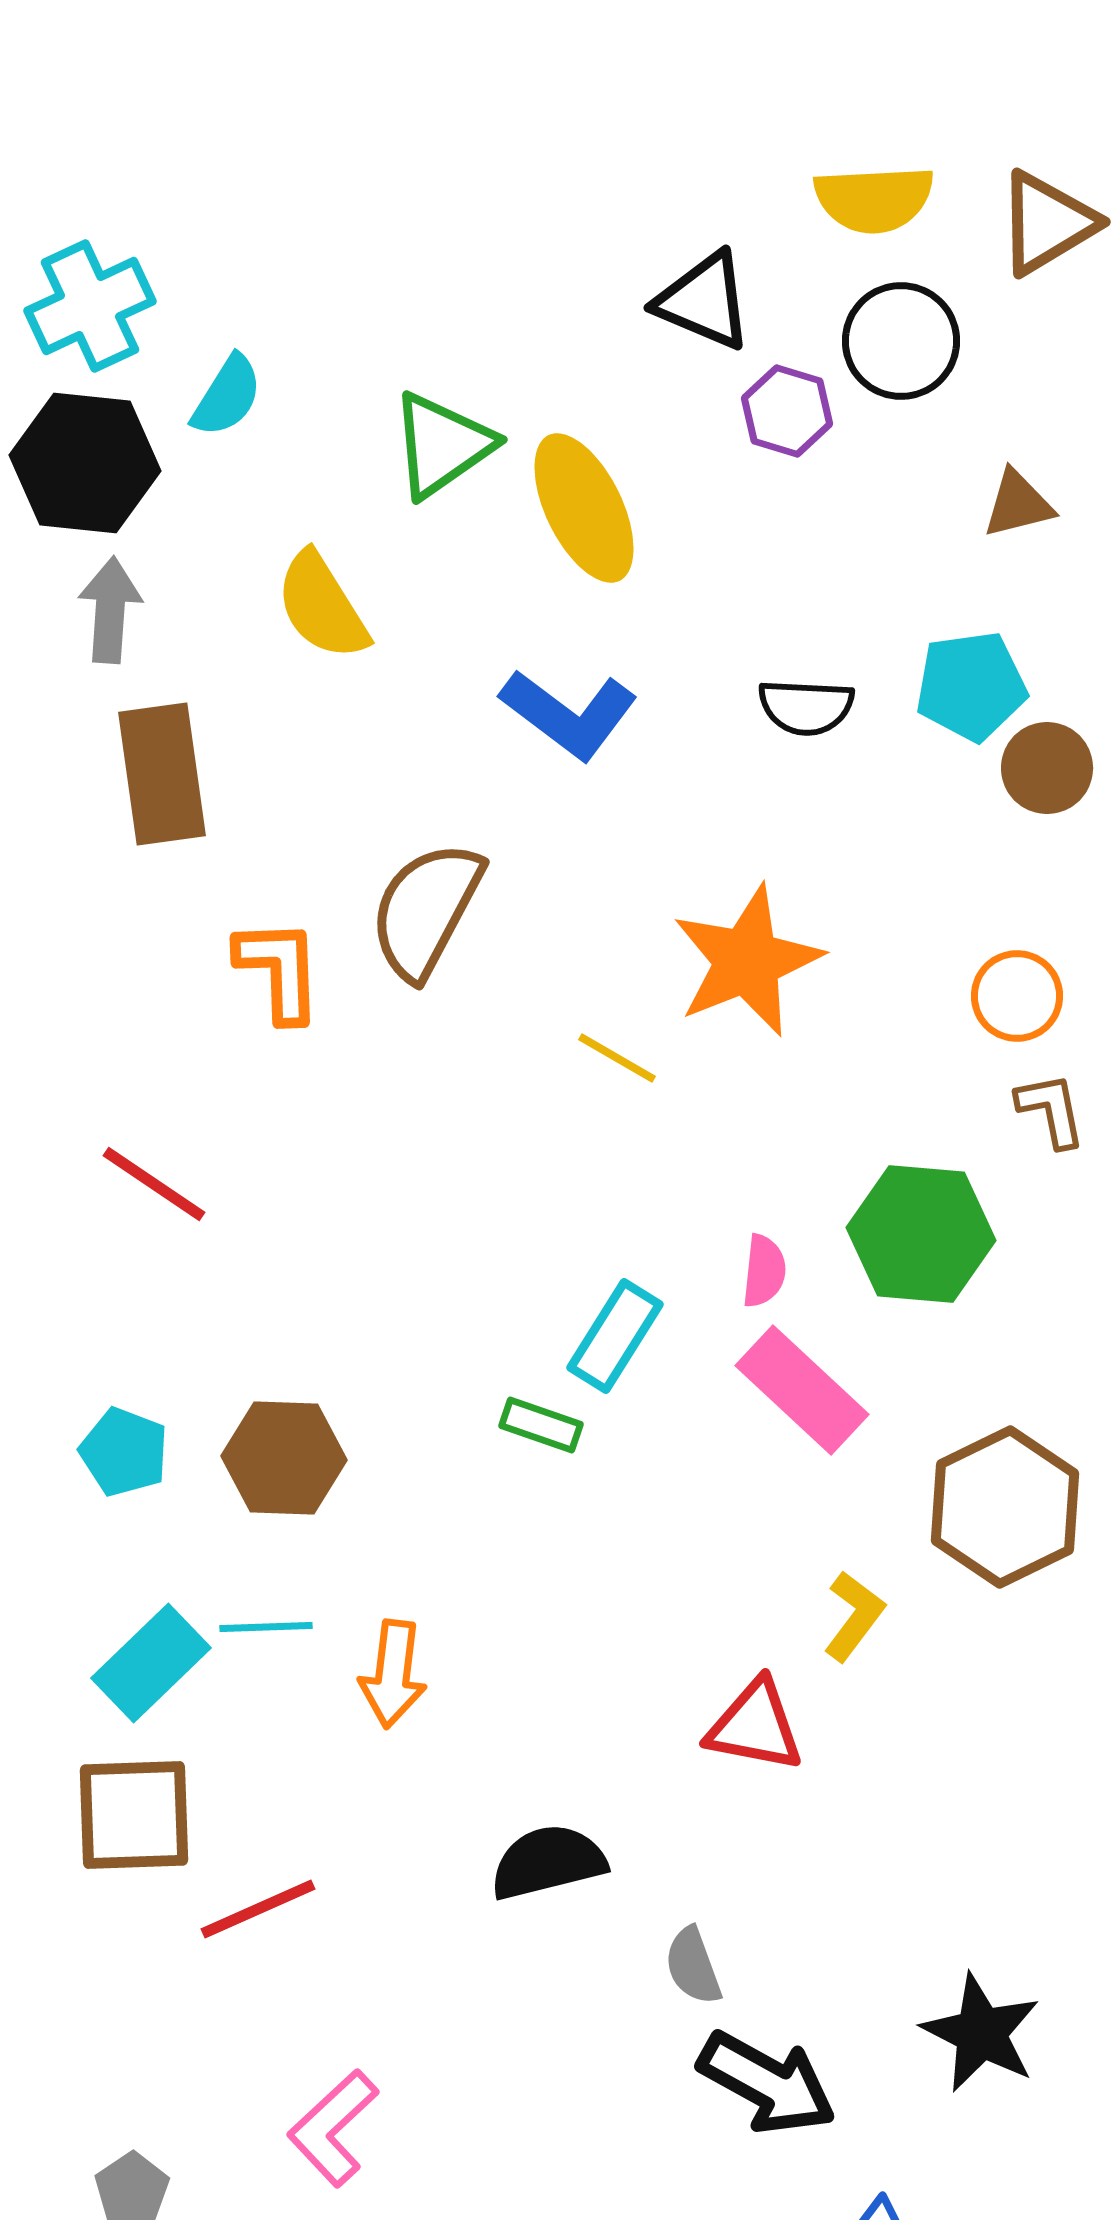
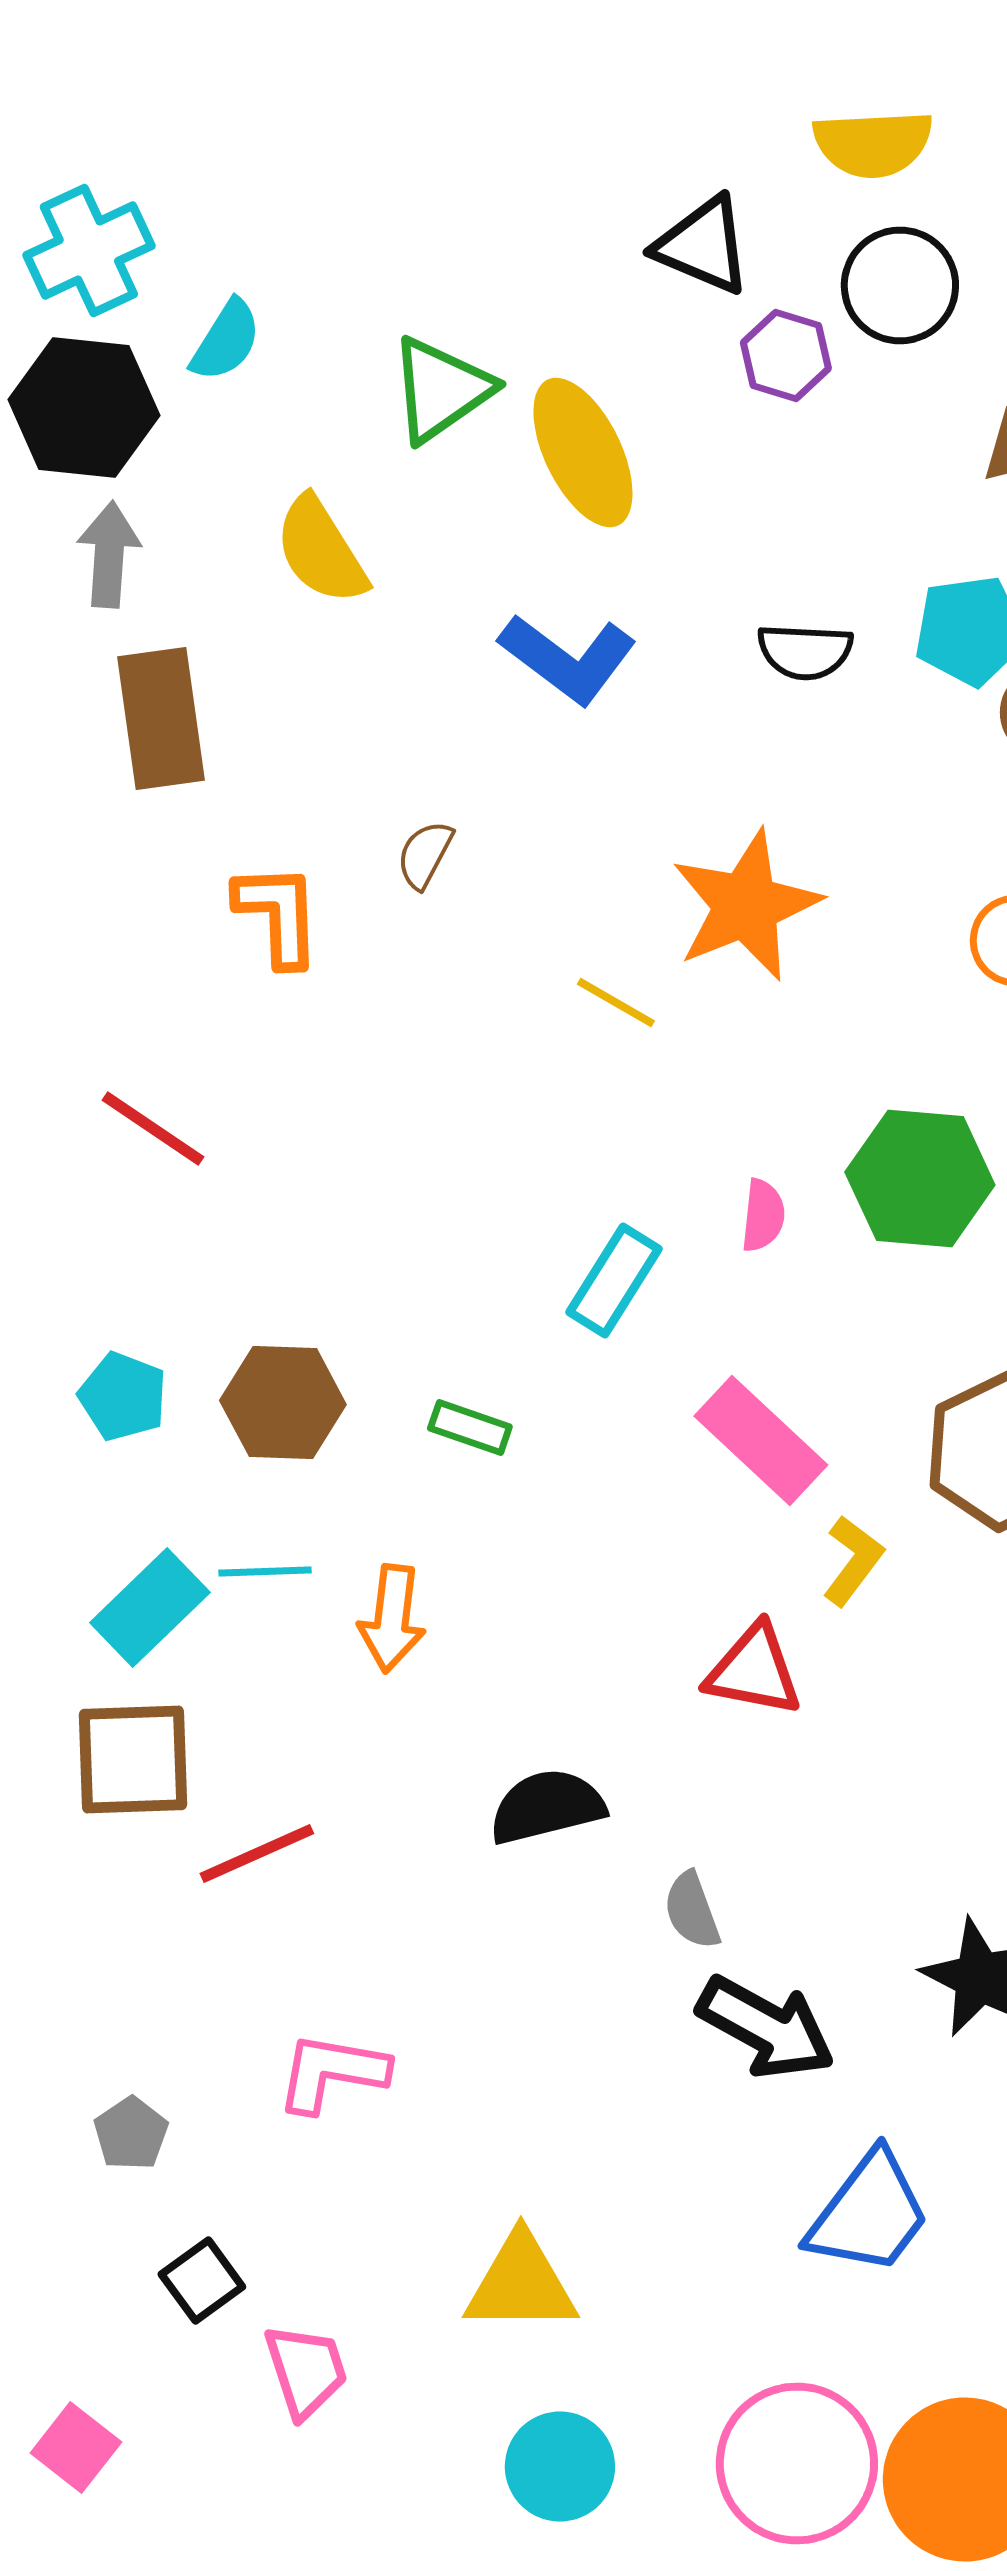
brown semicircle: (426, 910) -> (425, 854), size x0.5
pink rectangle: (802, 1390) -> (761, 1440), moved
green rectangle: (541, 1425) -> (470, 1428), moved
pink L-shape: (333, 2128) -> (332, 2072), turned 53

